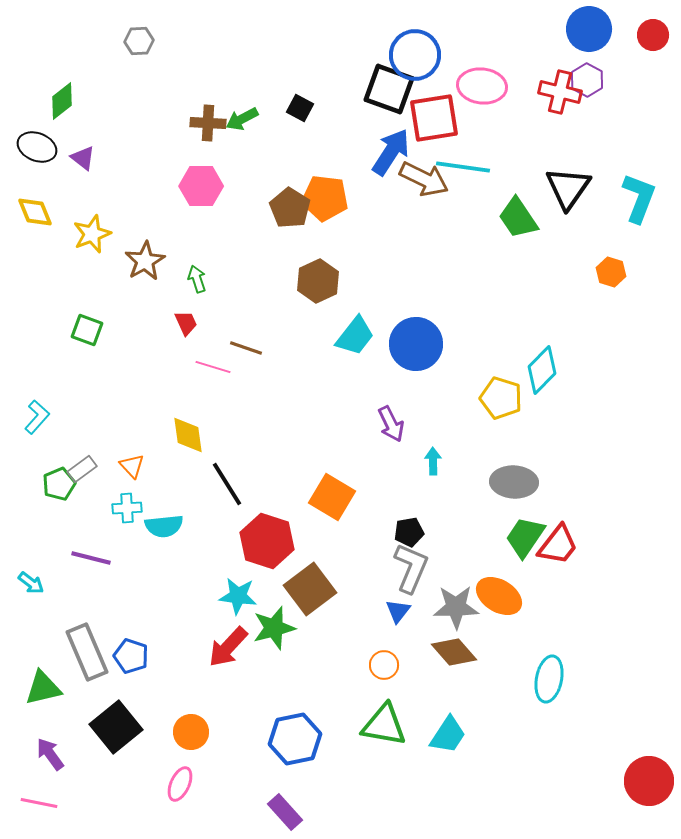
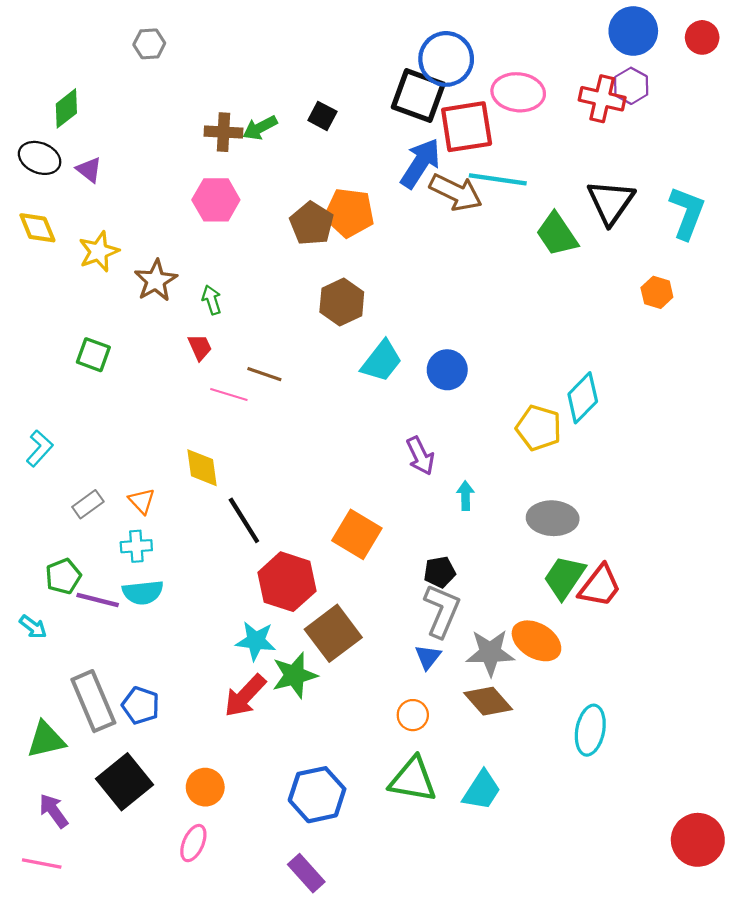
blue circle: (416, 344) -> (447, 370), size x0.7
green pentagon: (59, 484) -> (63, 576), moved
cyan semicircle: (164, 526) -> (143, 592), moved

